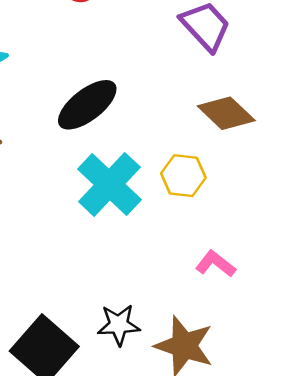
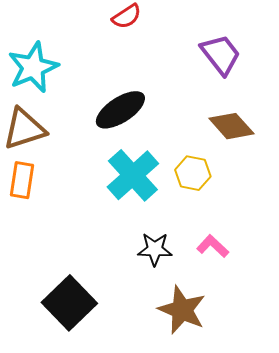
black star: (119, 325) -> (155, 249), moved

